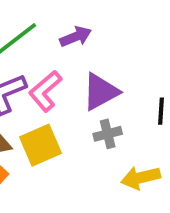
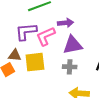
purple arrow: (76, 37) -> (66, 23), moved

